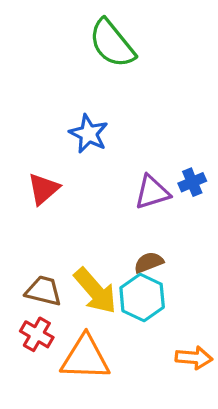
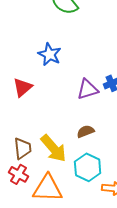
brown trapezoid: (43, 291) -> (23, 148), turned 70
cyan hexagon: (142, 298) -> (88, 167), moved

